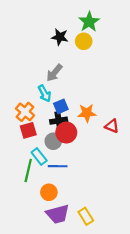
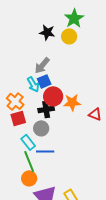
blue square: (61, 106) -> (44, 81), moved
red circle: (66, 133) -> (53, 96), moved
green line: (28, 171) -> (29, 161), moved, turned -35
orange circle: (49, 192) -> (29, 178), moved

